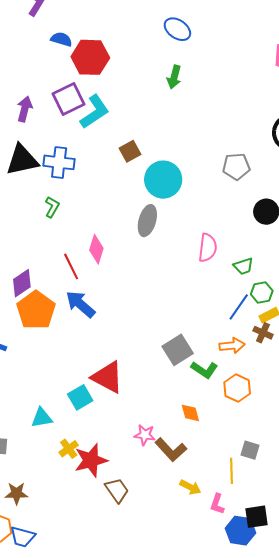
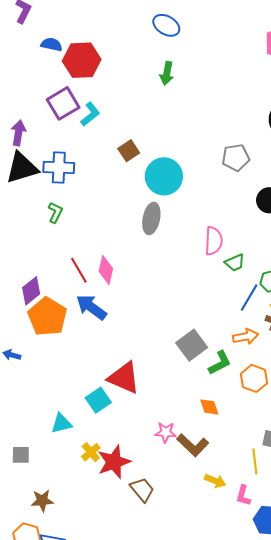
purple arrow: (25, 109) -> (18, 133), moved
cyan L-shape: (95, 112) -> (90, 114), size x0.7
pink diamond: (96, 249) -> (106, 270), moved
green trapezoid: (243, 266) -> (235, 263), moved
green L-shape: (204, 370) -> (220, 363), turned -56

